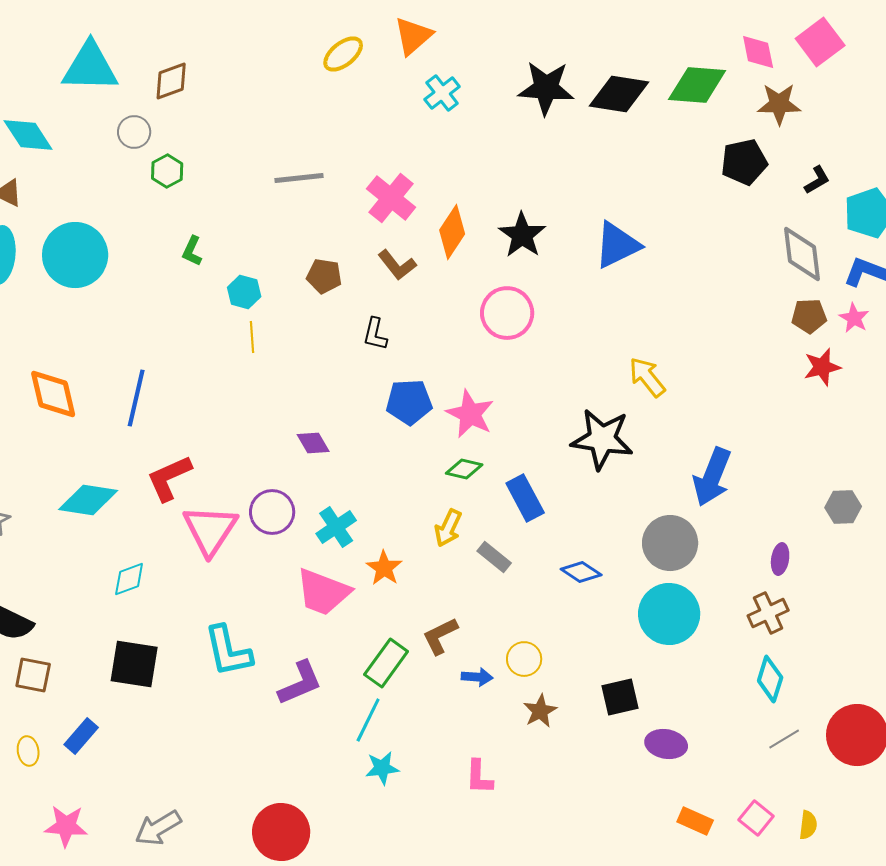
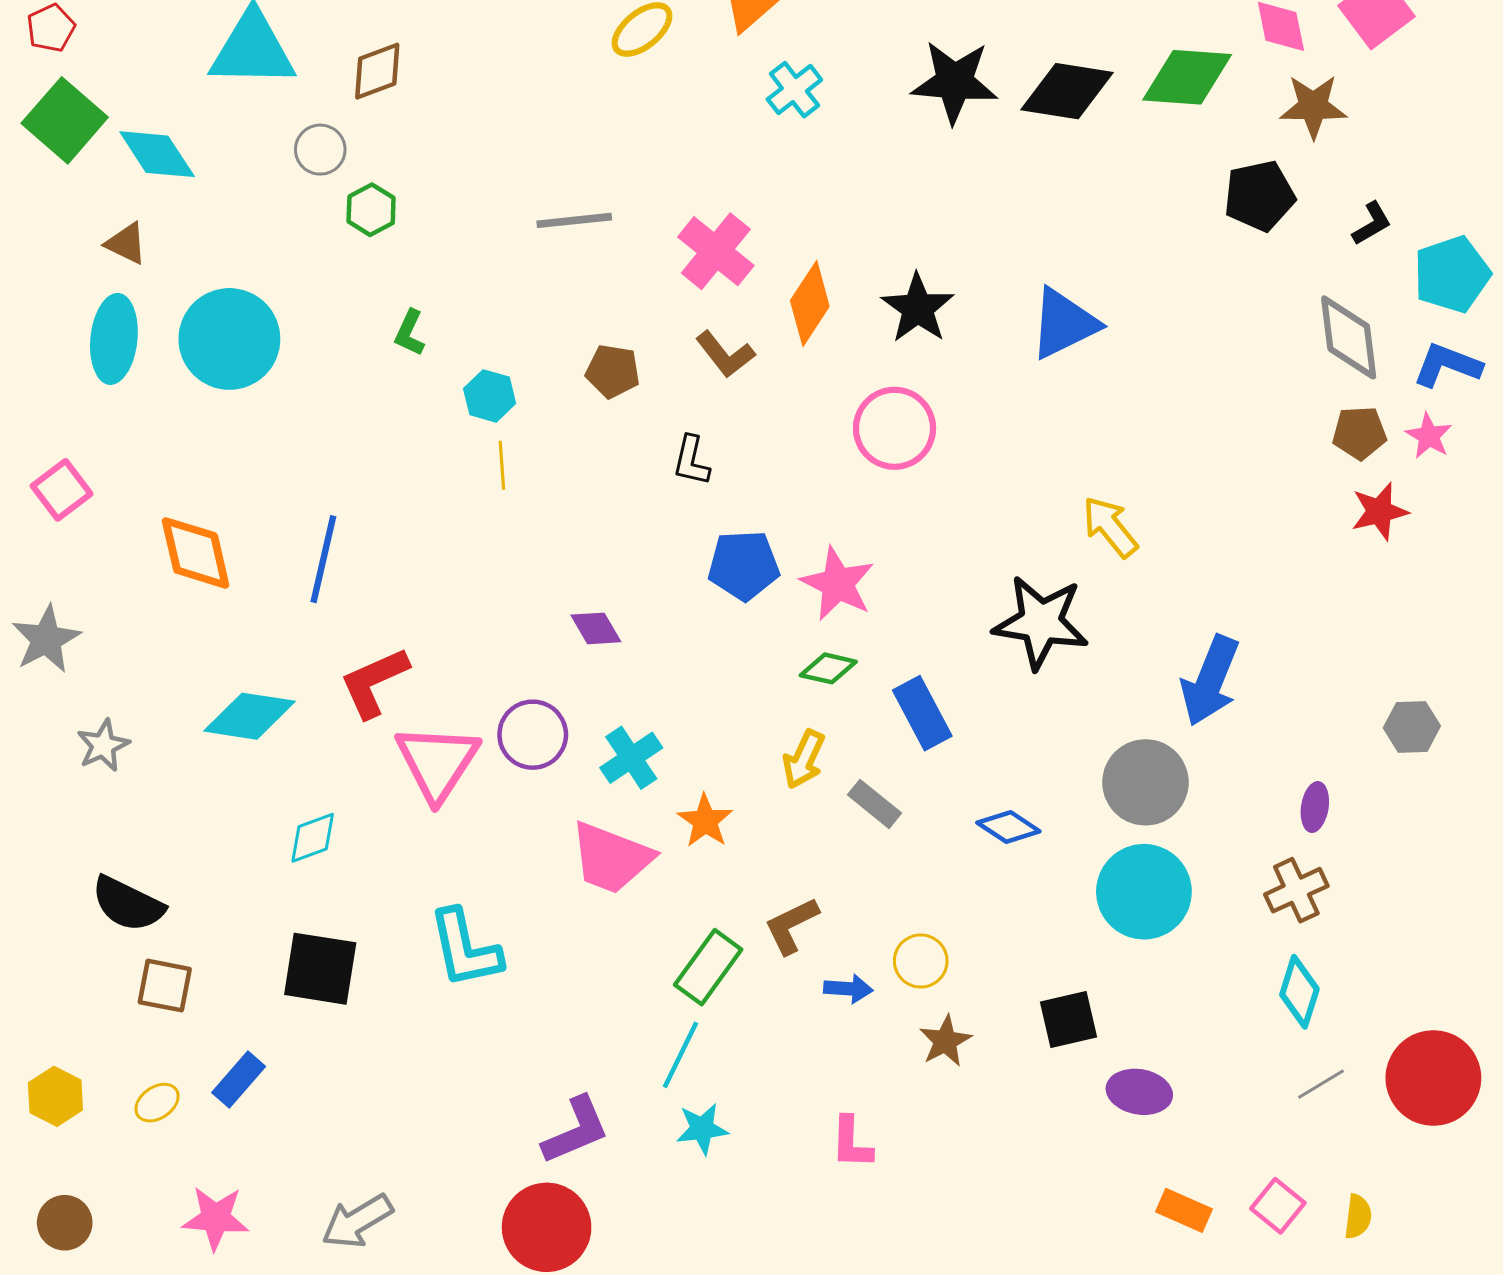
purple L-shape: (300, 683) -> (576, 1130), moved
yellow ellipse: (28, 751) -> (157, 1103), turned 64

